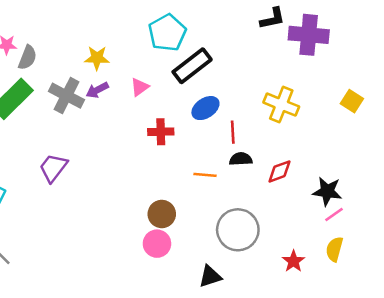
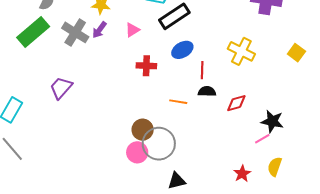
purple arrow: (97, 90) -> (99, 30), turned -30
pink line: (334, 214) -> (262, 139), moved
gray circle: (238, 230) -> (159, 144), moved

